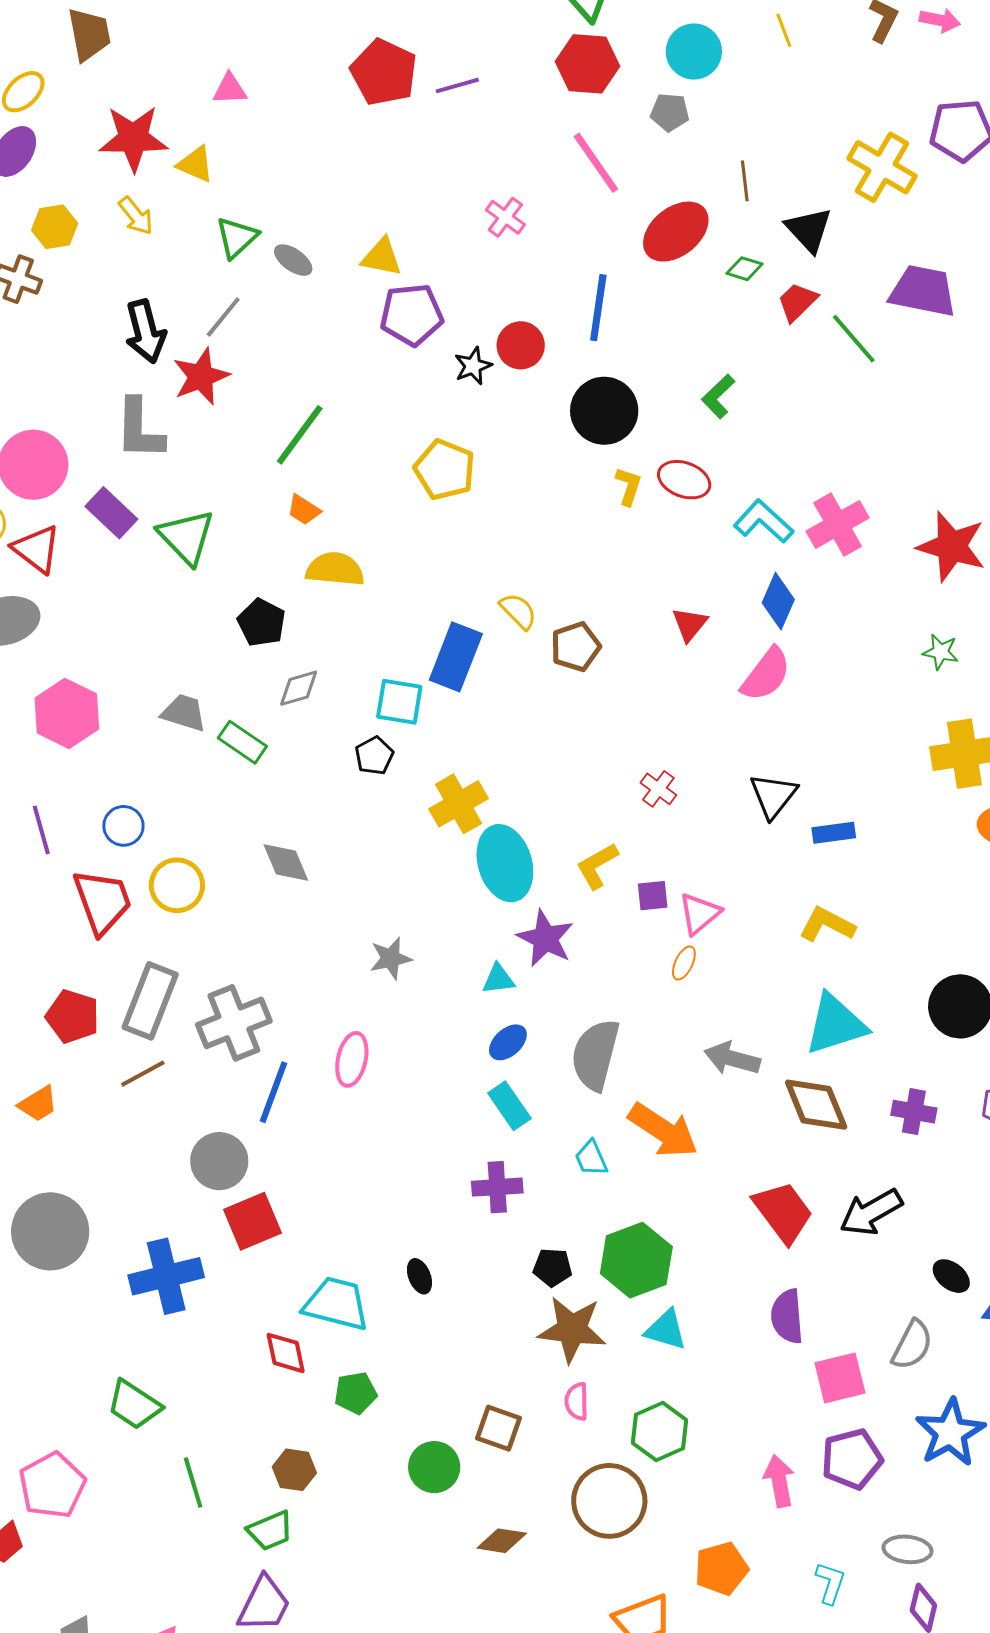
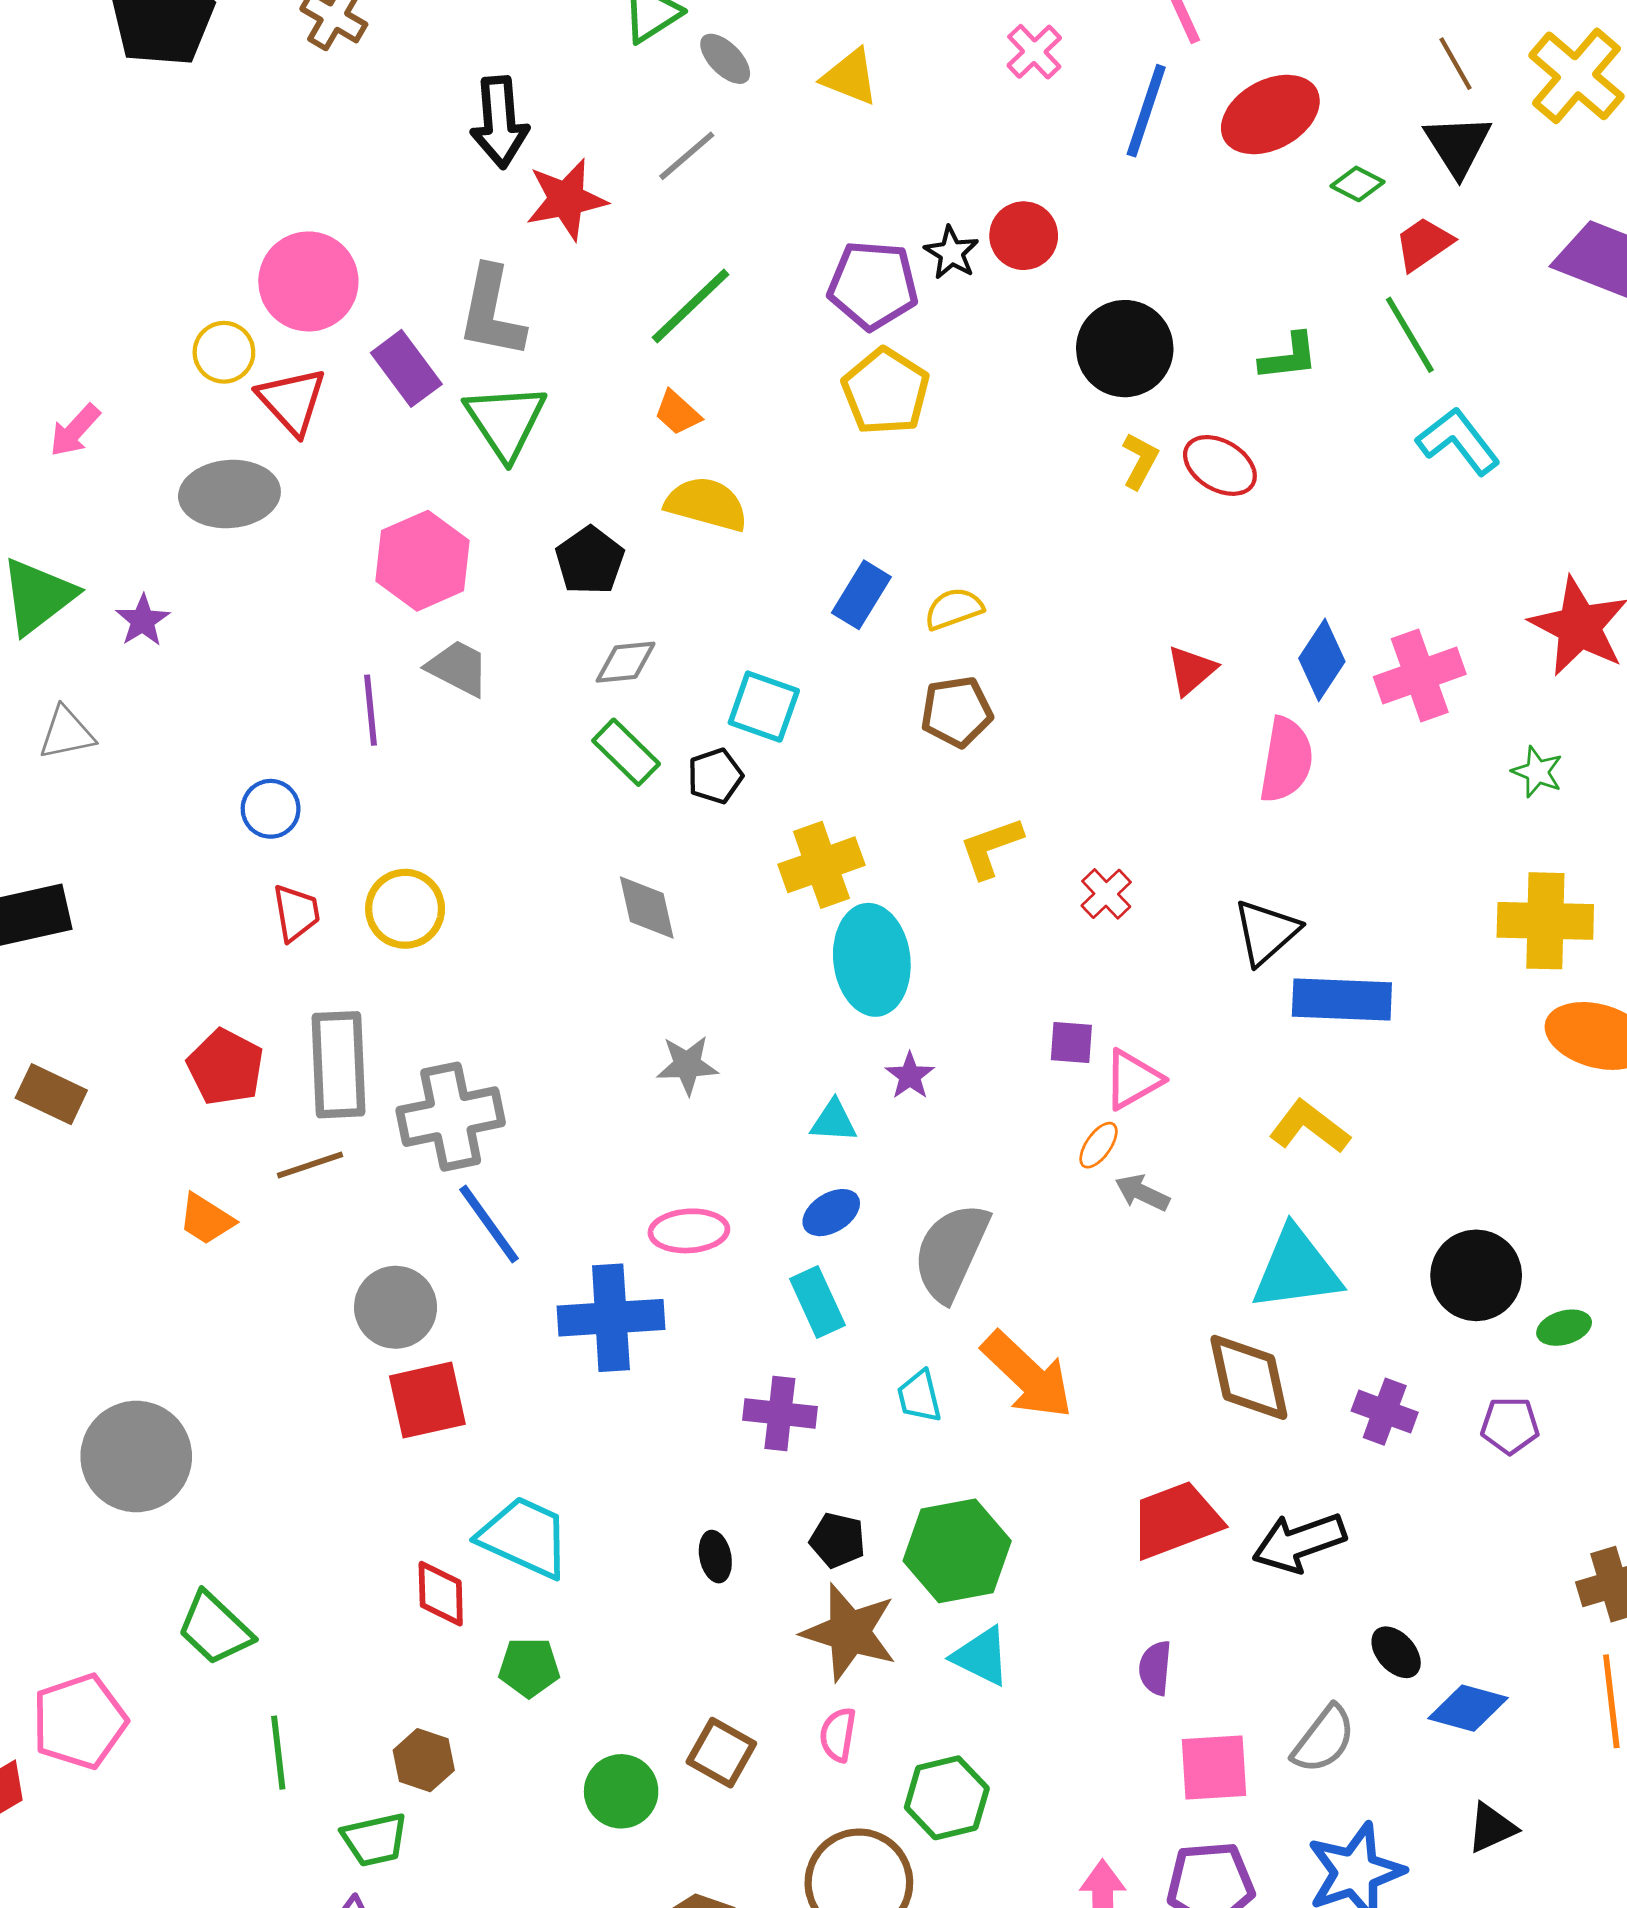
brown line: (745, 181) -> (1455, 64), moved, turned -33
blue line: (598, 308) -> (1146, 111), moved
purple pentagon: (412, 315) -> (873, 285), moved
gray line: (223, 317) -> (687, 156), moved
green line: (854, 339) -> (1410, 335), moved
black star: (473, 366) -> (951, 253), turned -30
green L-shape: (718, 396) -> (1289, 357), turned -153
gray L-shape: (139, 429) -> (492, 312), moved
cyan L-shape: (763, 521) -> (1458, 441), moved
pink cross: (838, 525) -> (1420, 675), moved
yellow semicircle: (518, 611) -> (954, 609), turned -75
brown pentagon: (576, 647) -> (957, 712), moved
blue rectangle: (456, 657) -> (861, 595), moved, size x0.7
pink semicircle: (766, 674) -> (1286, 760), turned -38
pink hexagon: (67, 713) -> (423, 561), moved
green rectangle: (242, 742) -> (626, 752), moved
blue circle: (123, 826) -> (271, 809), moved
purple line: (41, 830) -> (371, 710), moved
blue rectangle: (834, 833) -> (1342, 1000), size x1.6
gray diamond: (286, 862) -> (647, 907), moved
yellow L-shape: (597, 866) -> (991, 848), moved
red trapezoid: (102, 901) -> (296, 913), size x0.6
purple star: (545, 938) -> (910, 1076), size x0.6
gray rectangle: (150, 1001) -> (338, 1065), turned -34
gray arrow: (732, 1058) -> (1142, 1193), moved, size x0.7
pink ellipse: (352, 1059) -> (689, 1231), moved, turned 64
blue line: (274, 1092) -> (489, 1224), turned -66
orange trapezoid: (38, 1104) -> (206, 1219), moved, turned 54
red trapezoid: (783, 1212) -> (1176, 1520), turned -84
gray circle: (50, 1231) -> (136, 1456), moved
blue cross: (166, 1276) -> (611, 1318), moved
black ellipse: (419, 1276) -> (715, 1557), moved
purple semicircle: (787, 1316) -> (1155, 1668), size x0.7

